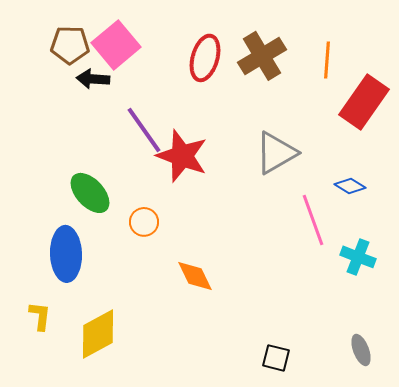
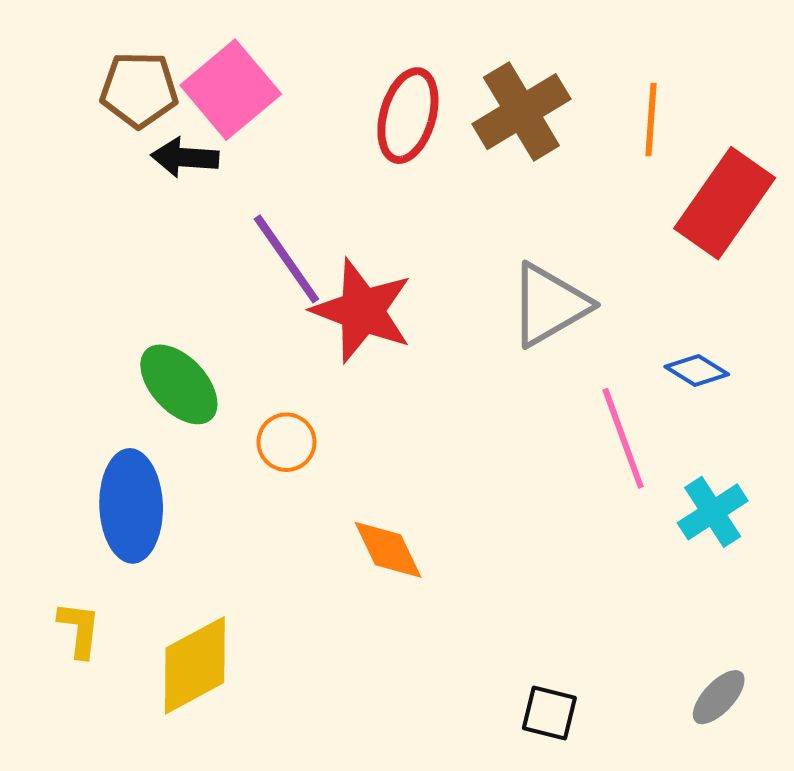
cyan cross: (358, 257) -> (713, 512), turned 36
gray ellipse: (361, 350) -> (719, 697), turned 64

